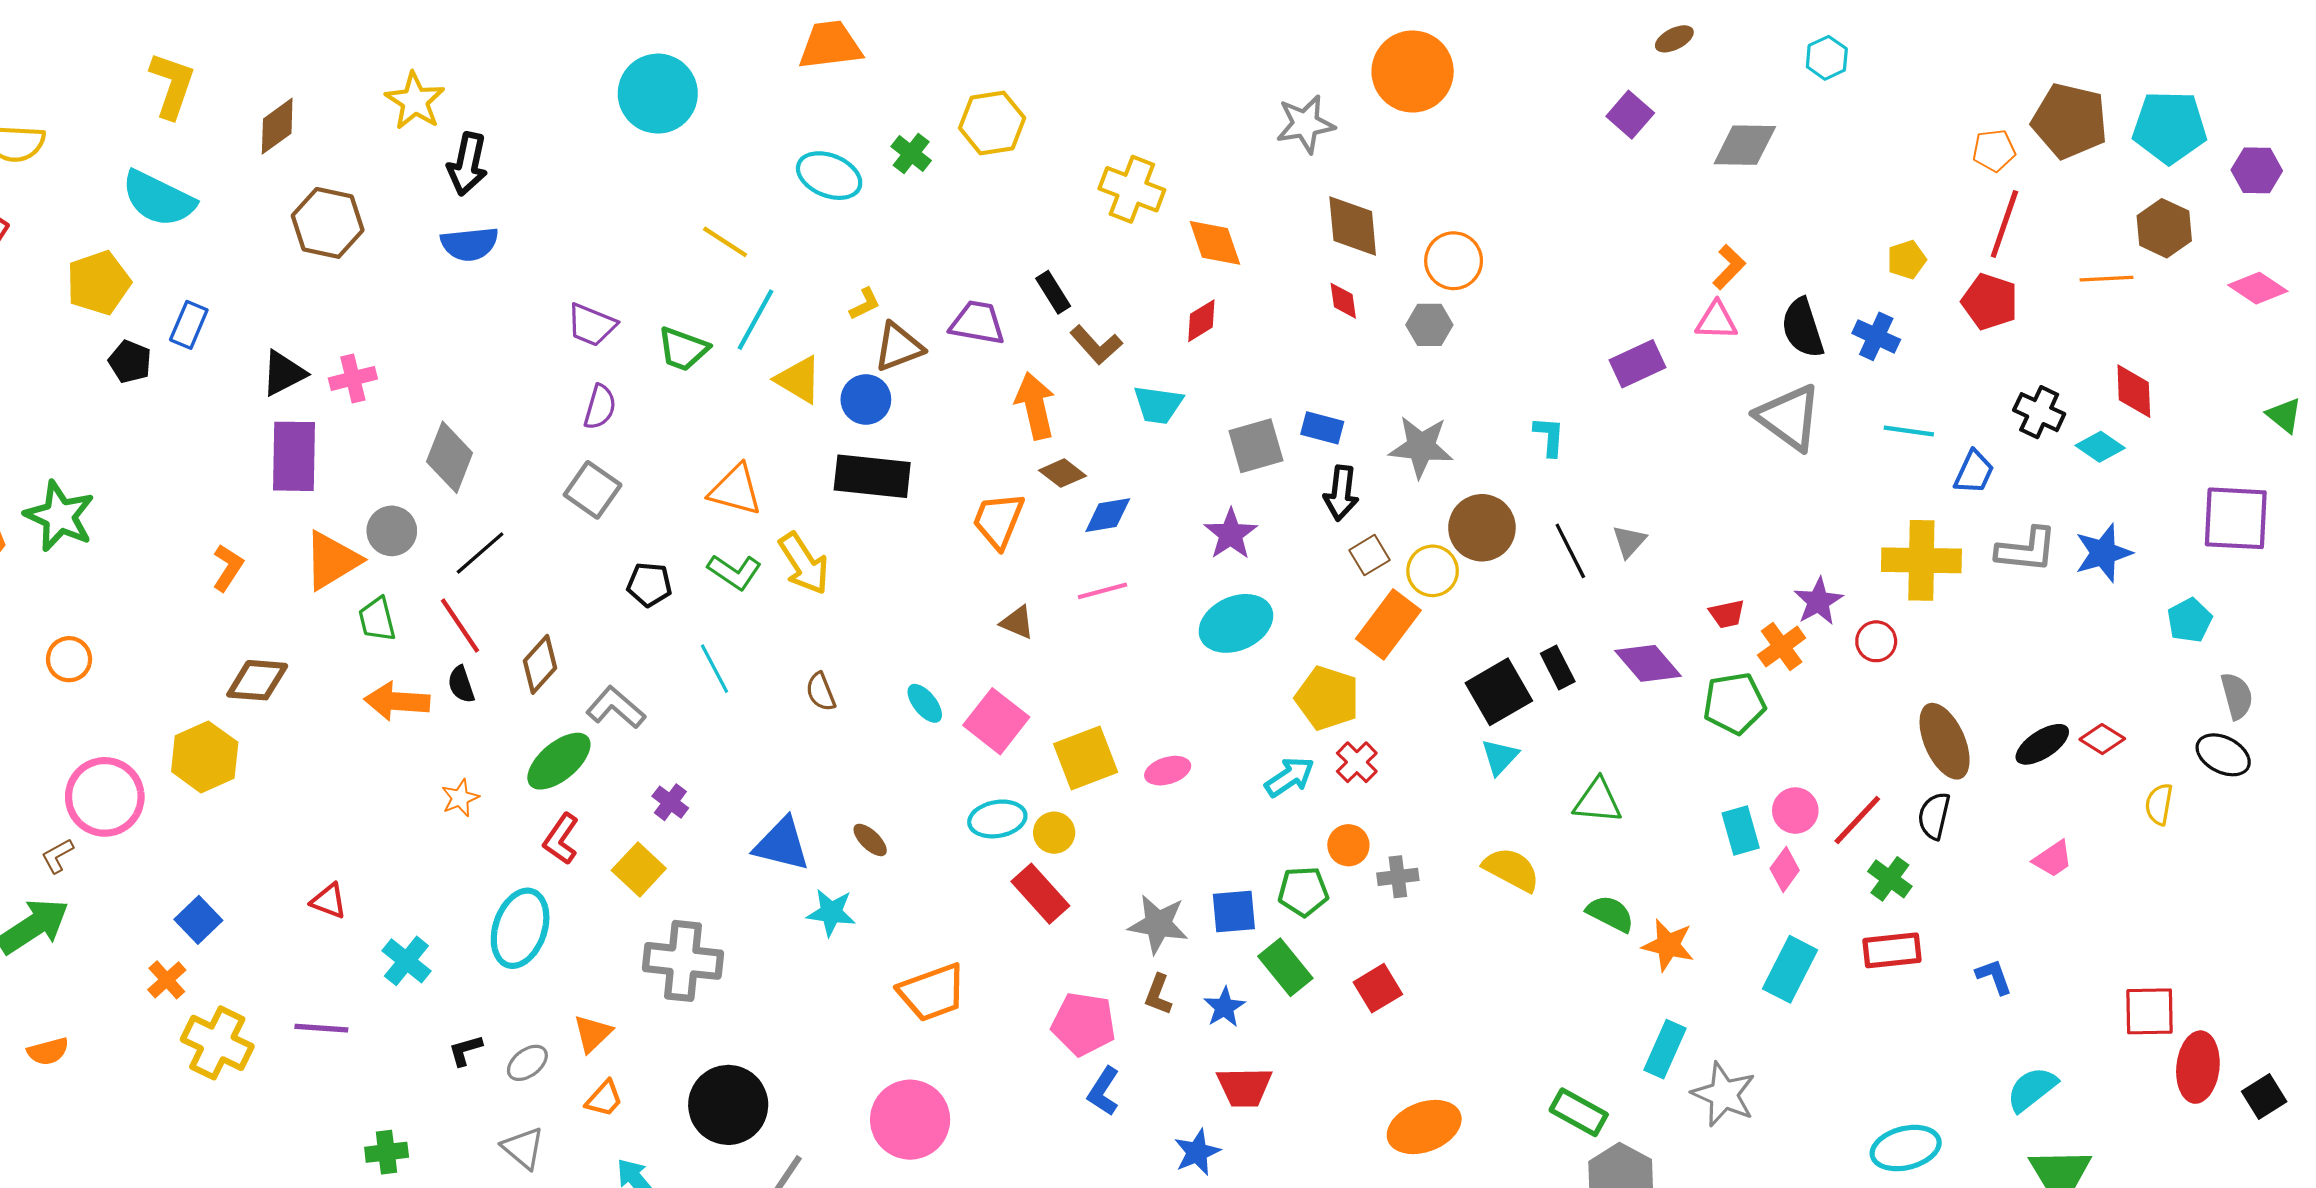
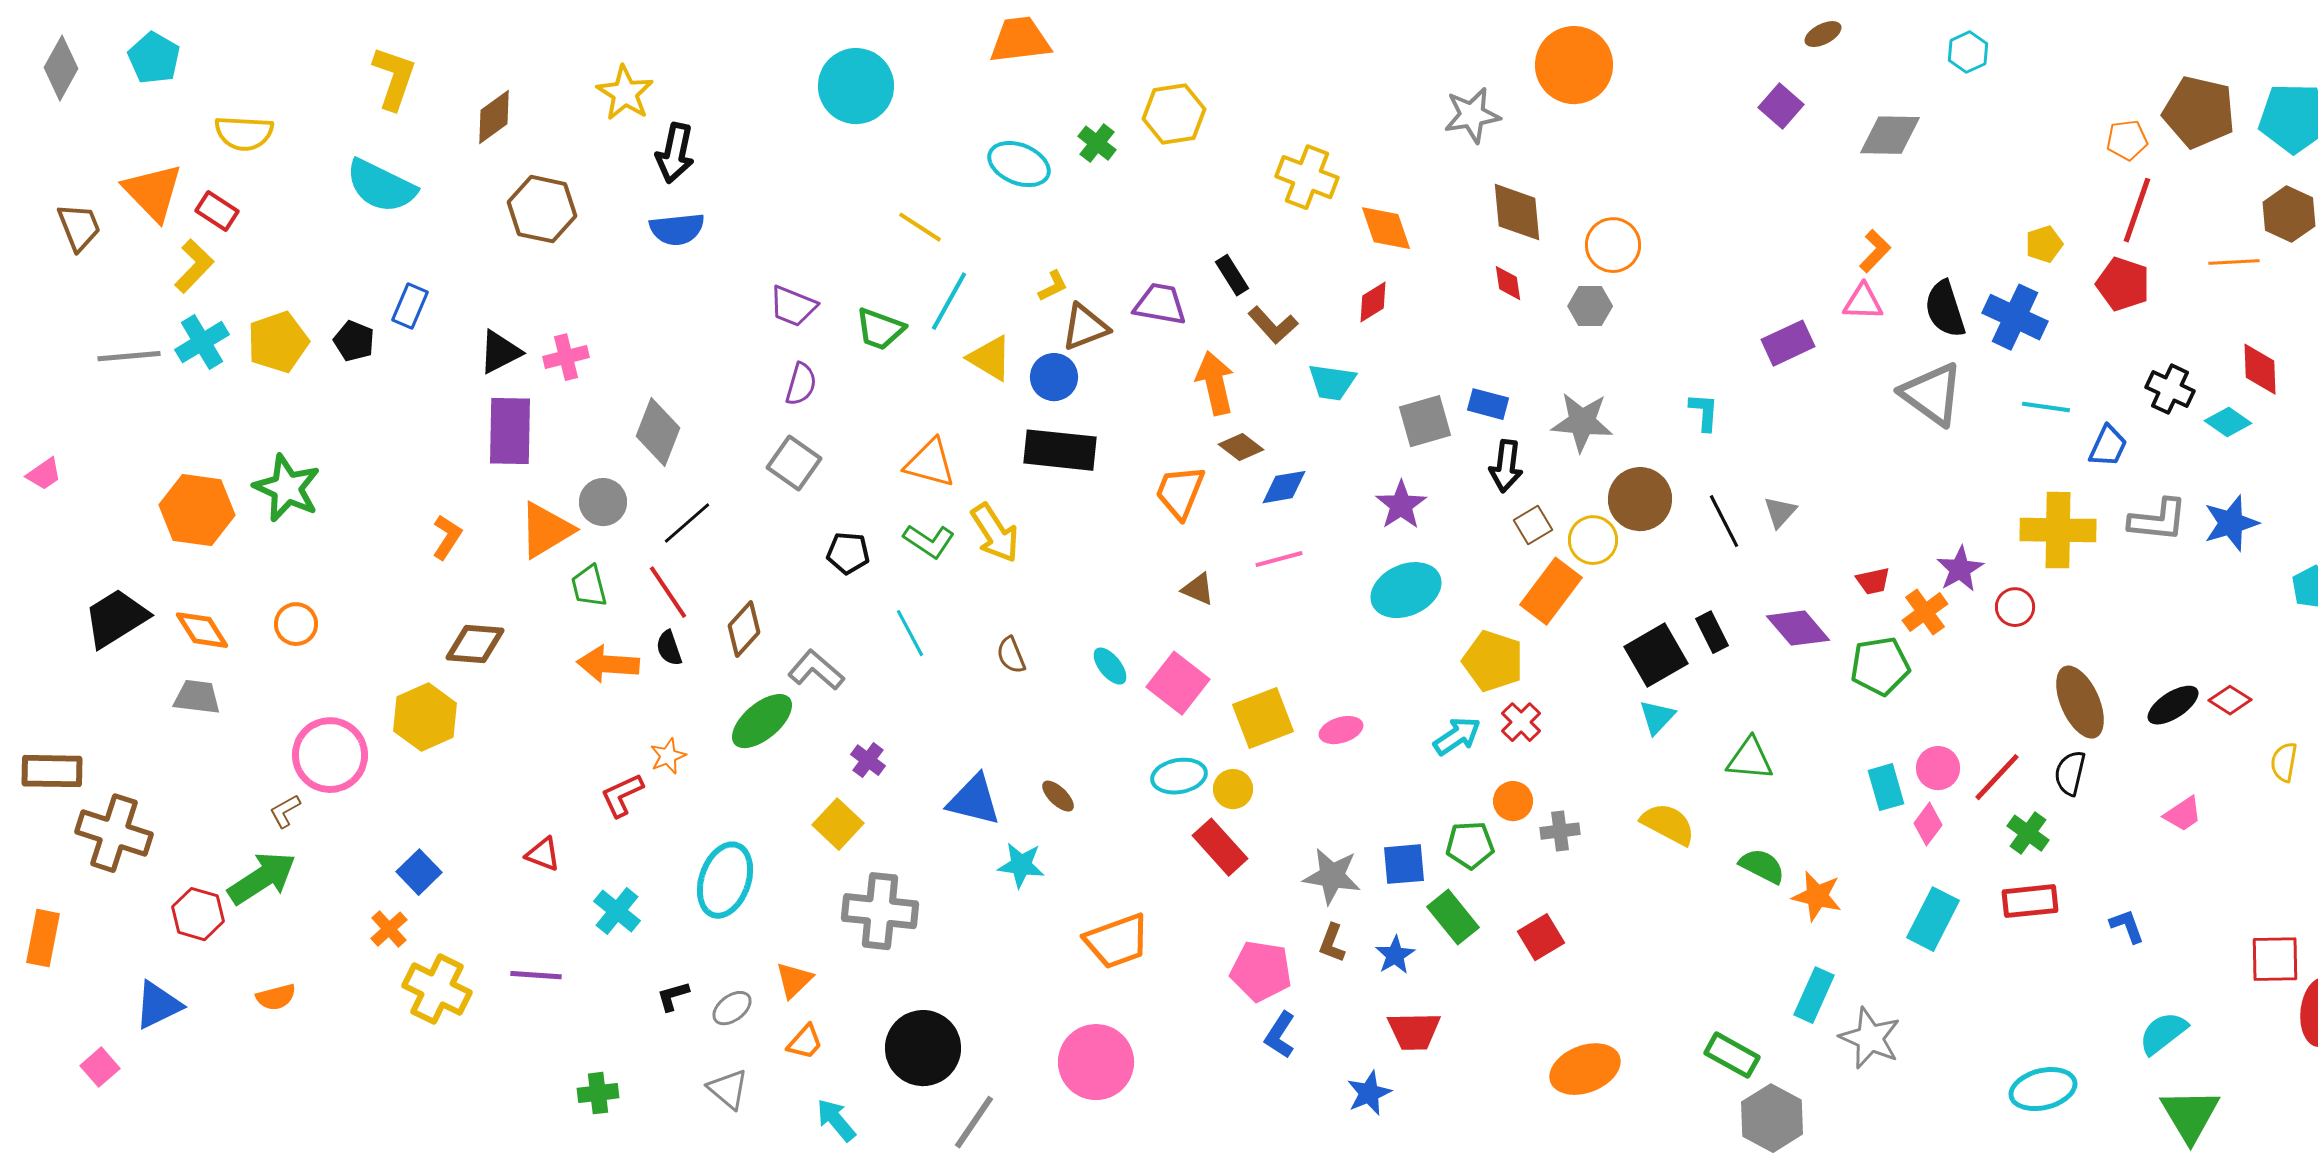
yellow pentagon: (98, 283) -> (278, 342), moved
blue cross: (1876, 336) -> (2015, 317), size x1.4
red L-shape: (561, 839) -> (622, 795), moved, turned 30

